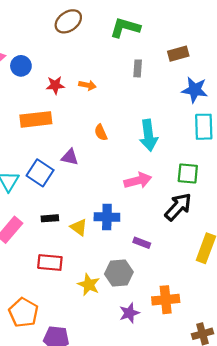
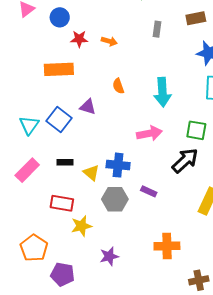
blue circle: (21, 66) -> (60, 17), moved
gray hexagon: (119, 273) -> (115, 199), moved
yellow star: (89, 285) -> (81, 226), moved, turned 30
purple star: (129, 313) -> (109, 256), moved

